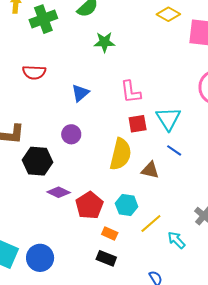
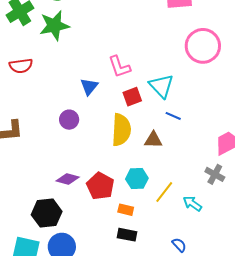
green star: (104, 42) -> (54, 26), moved, size x1.4
blue triangle: (80, 93) -> (89, 87), moved
black hexagon: (37, 161) -> (47, 213), moved

